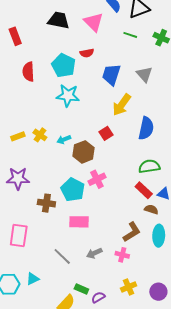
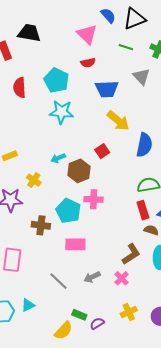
black trapezoid: (59, 20) -> (29, 33), moved
red semicircle: (87, 53) -> (88, 63), moved
gray triangle: (144, 74) -> (142, 77), moved
blue trapezoid: (111, 75) -> (107, 89), turned -110
yellow arrow: (122, 105) -> (118, 121), turned -85
yellow cross: (40, 135) -> (34, 180), moved
pink cross: (97, 179) -> (94, 199), turned 30
red rectangle: (144, 190) -> (143, 210), turned 30
pink cross: (122, 255) -> (122, 278), turned 32

